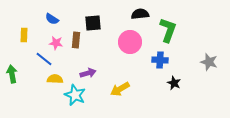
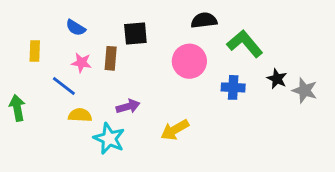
green L-shape: (168, 30) -> (245, 44), turned -60
black star: (174, 83) -> (277, 79), moved

